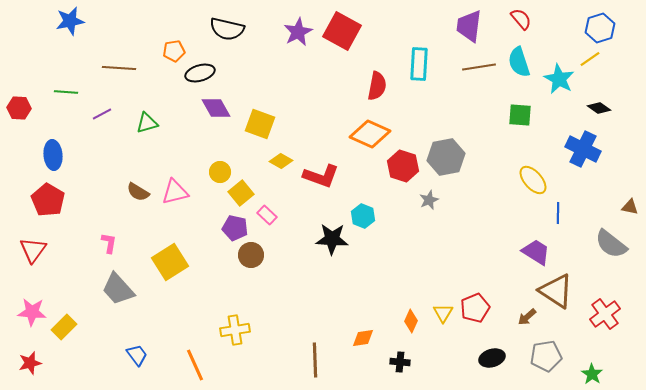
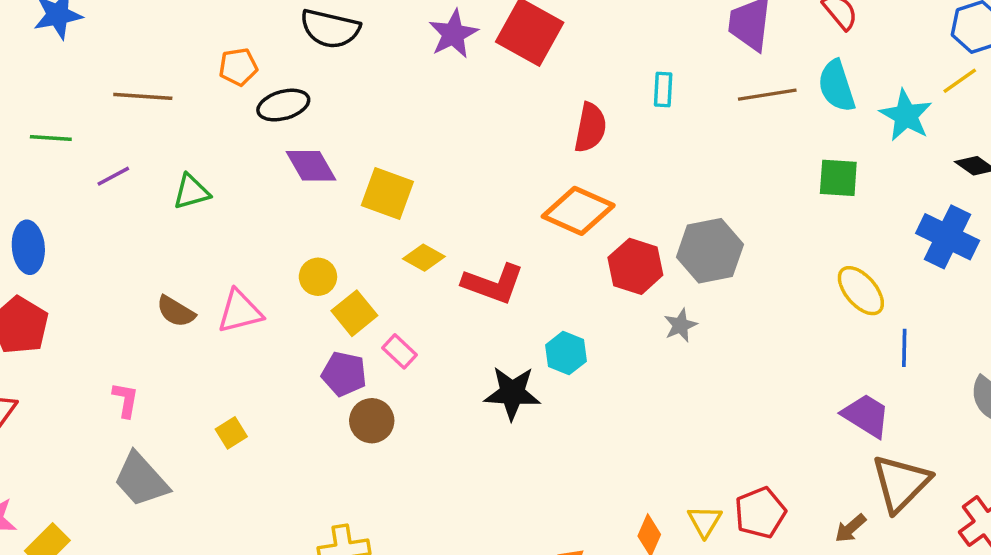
cyan rectangle: (419, 64) -> (663, 89), size x0.6
yellow square: (170, 262) -> (231, 433), size x0.5
brown triangle: (556, 291) -> (901, 483), turned 42

